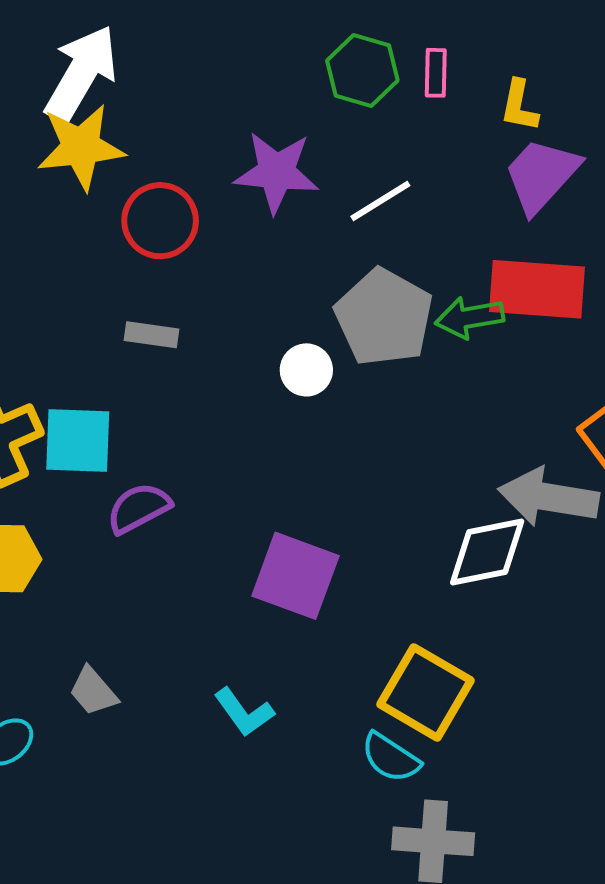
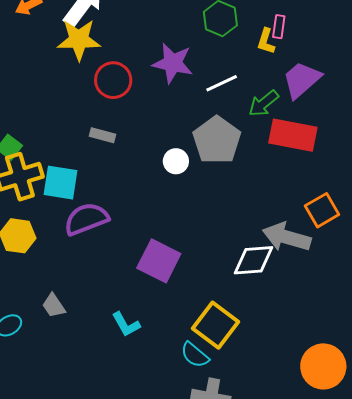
pink rectangle: (436, 73) -> (279, 27), moved
yellow L-shape: (519, 106) -> (266, 41), moved
green arrow: (470, 318) -> (263, 103), moved, turned -36
purple semicircle: (139, 508) -> (86, 219), size x1.4

